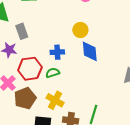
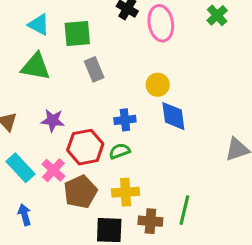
gray rectangle: (22, 31) -> (94, 69), moved
yellow cross: (55, 100) -> (126, 192), turned -30

